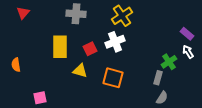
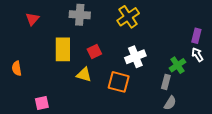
red triangle: (23, 13) -> (32, 19), moved
purple rectangle: (187, 34) -> (196, 36), turned 64
white cross: (115, 42) -> (135, 57), moved

